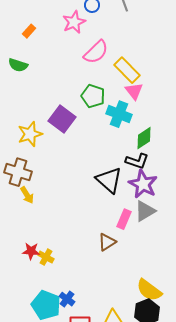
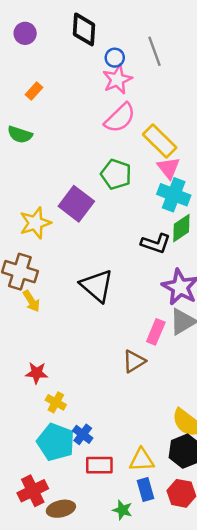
pink star: (74, 22) -> (117, 79), moved
cyan cross: (119, 114) -> (174, 195), moved
black L-shape: (137, 161) -> (156, 243), moved
black triangle: (109, 180) -> (97, 286), moved
yellow cross: (46, 257) -> (56, 402), moved

